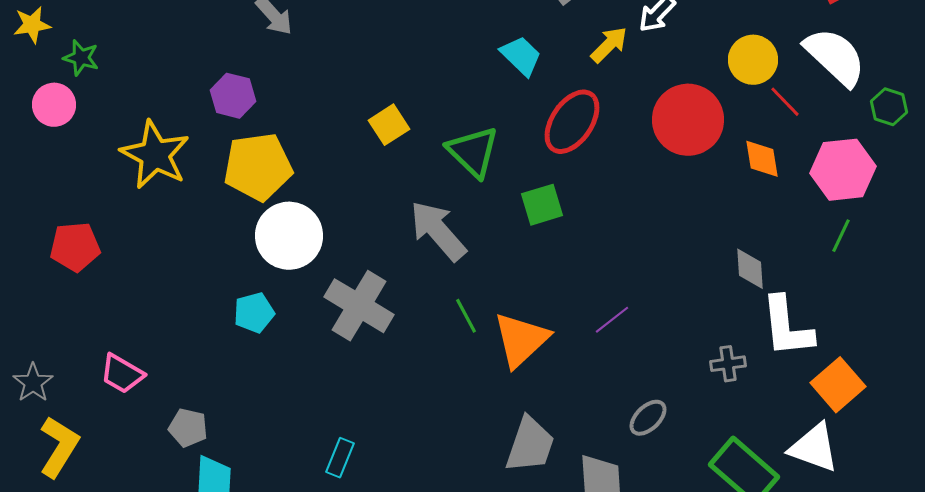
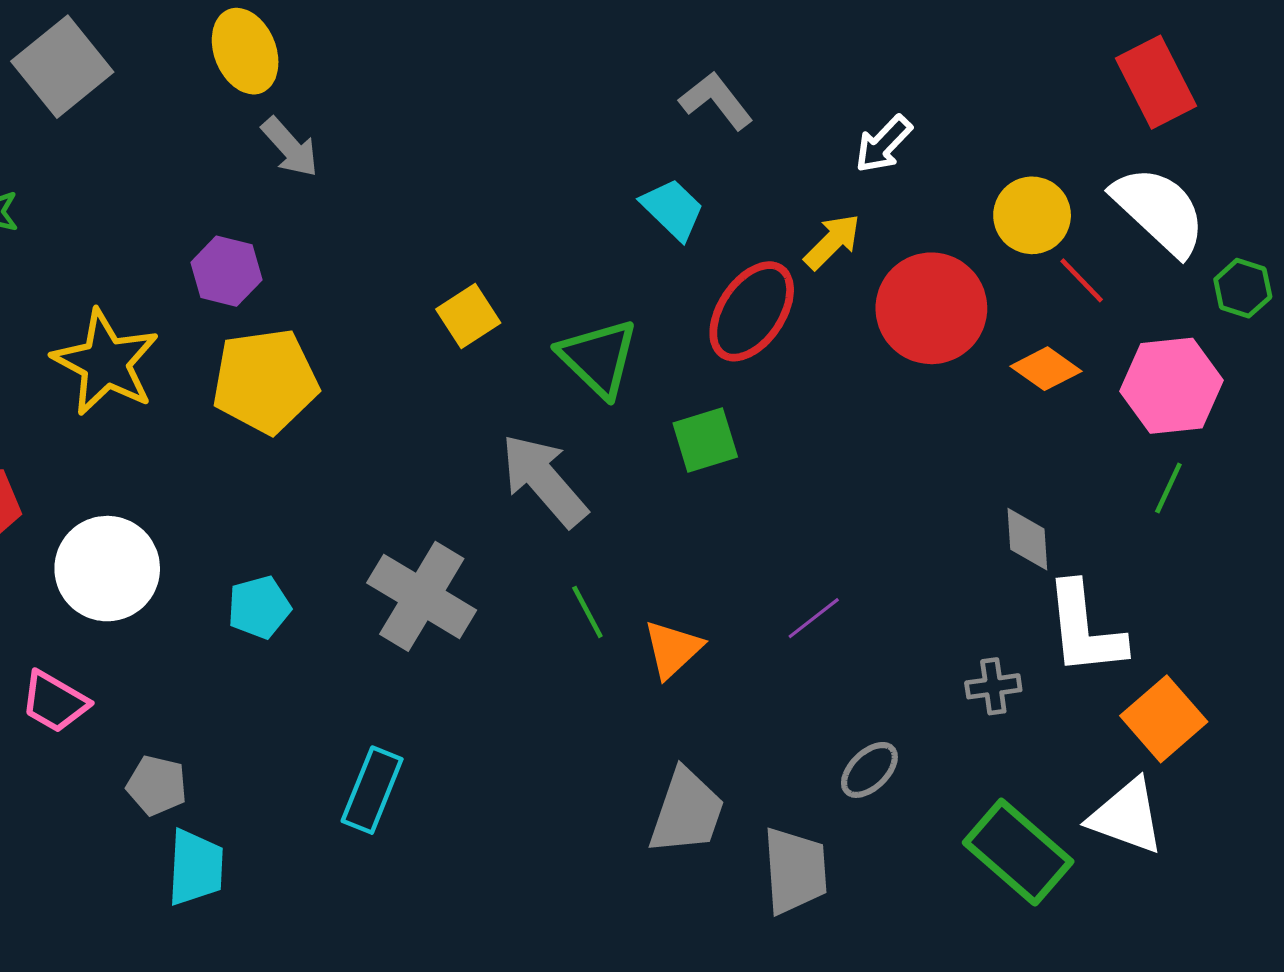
yellow arrow: (609, 45) -> (832, 242), moved
orange diamond: (762, 159) -> (1046, 369), turned -45
white circle: (289, 236) -> (107, 569), moved
orange triangle: (521, 340) -> (673, 649), size x0.7
cyan rectangle: (340, 458) -> (372, 790), moved, size x1.4

